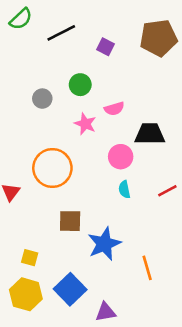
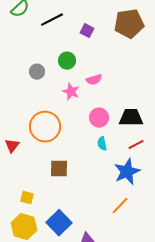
black trapezoid: (150, 134) -> (131, 118), moved
blue star: (104, 244) -> (127, 172), moved
orange line: (147, 268) -> (120, 206), turned 60

